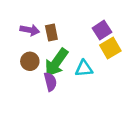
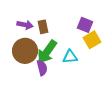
purple square: (102, 30) -> (85, 25), turned -35
brown circle: (30, 61) -> (25, 51), size x1.6

